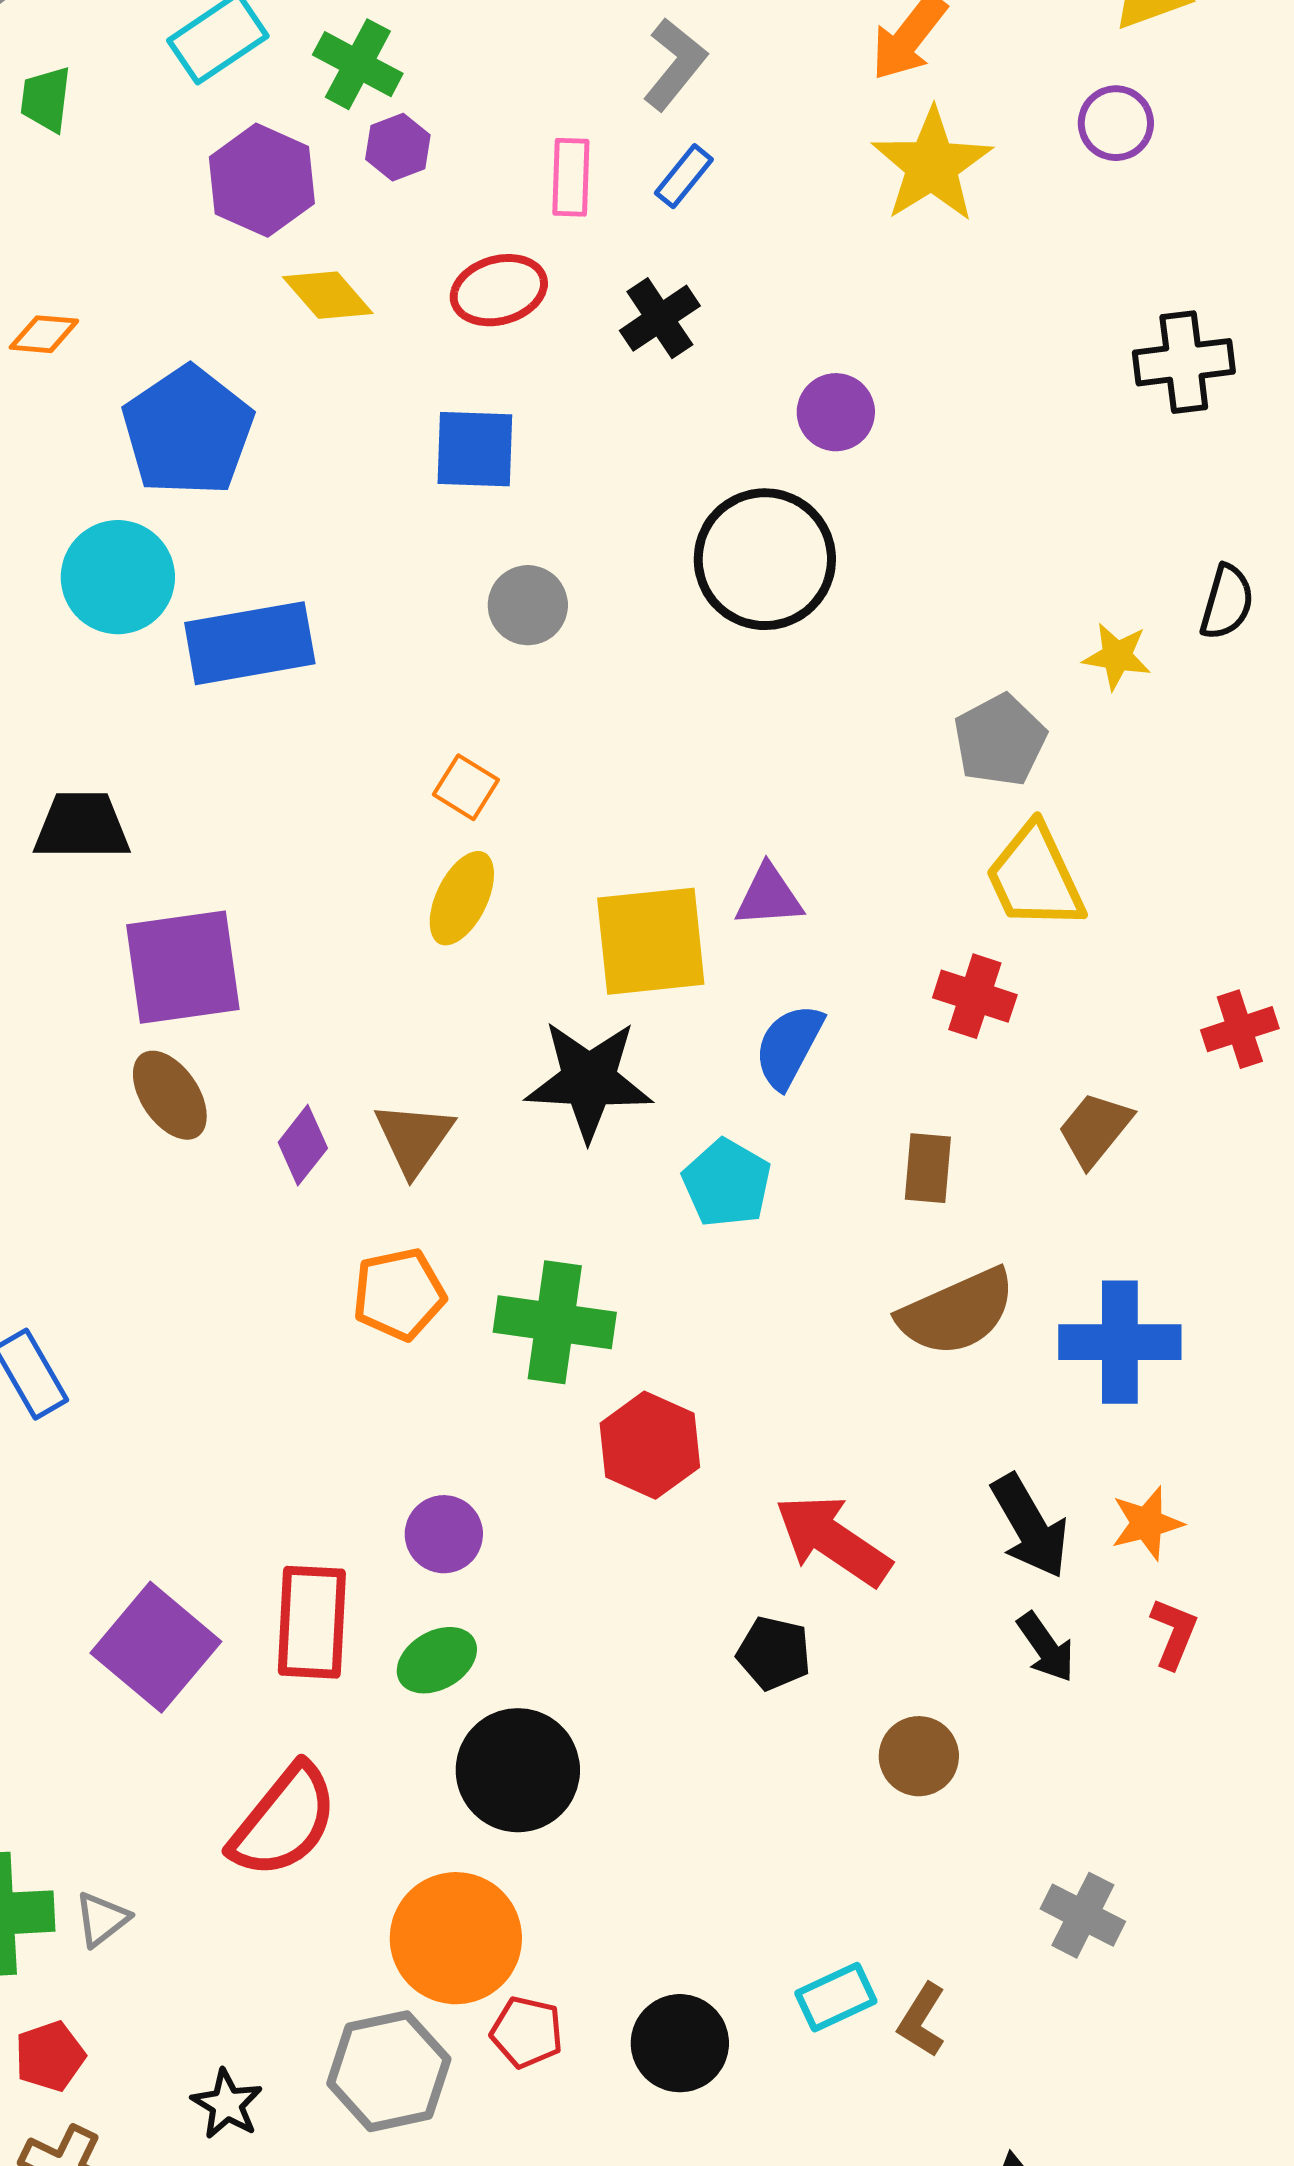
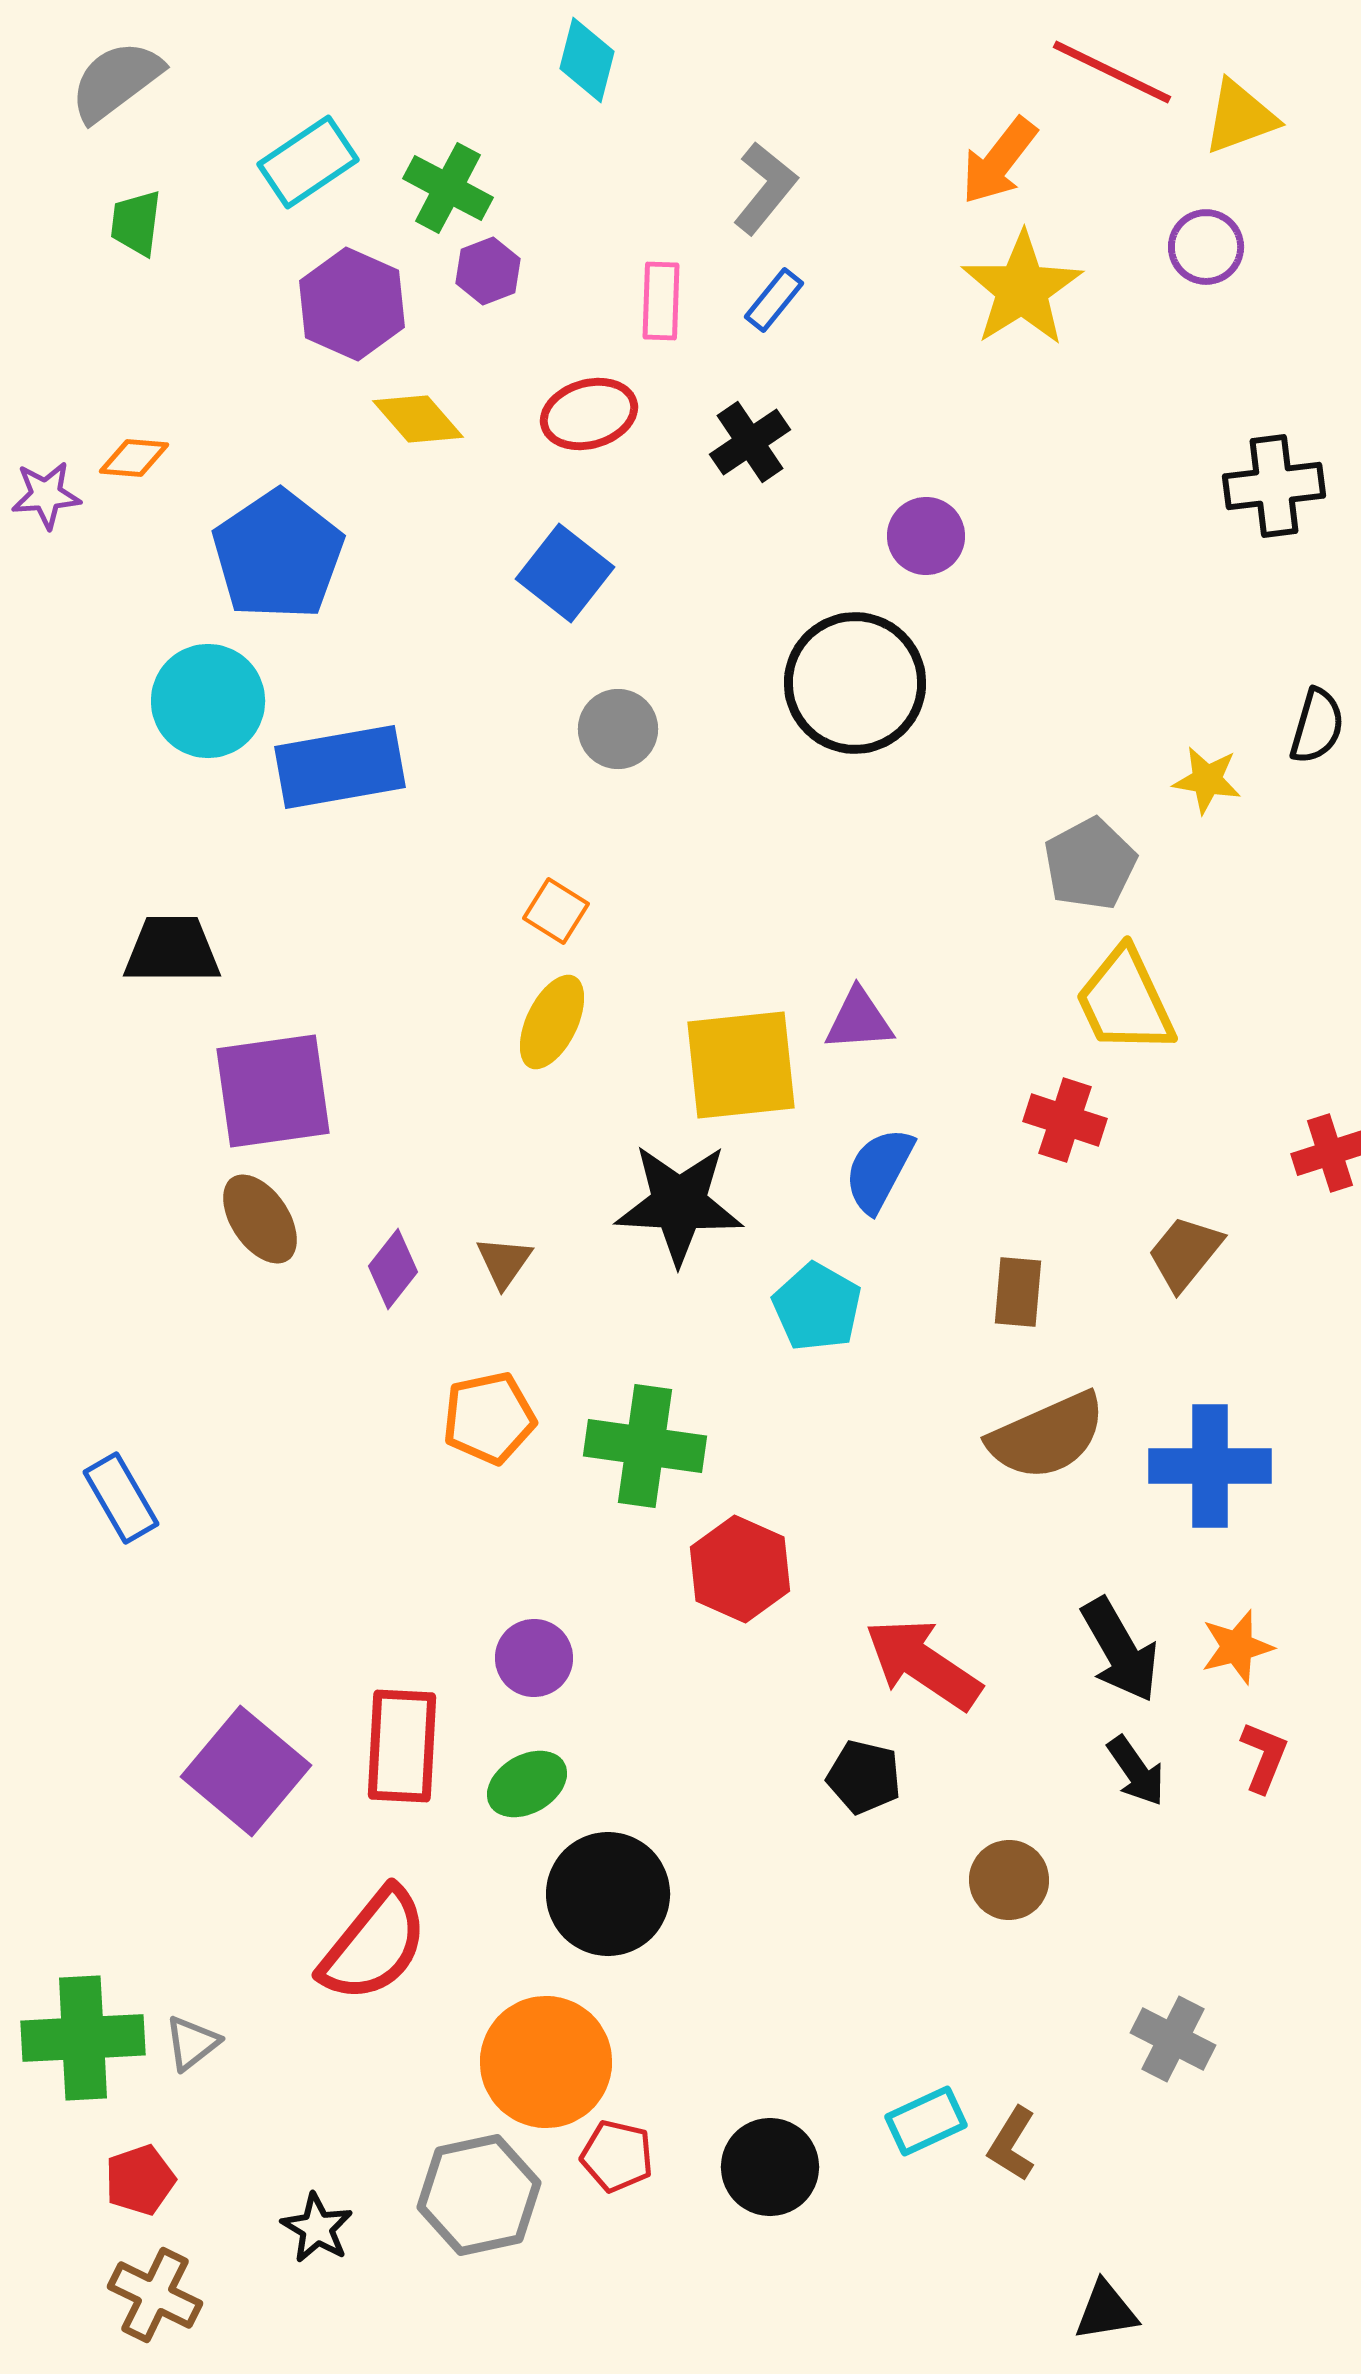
blue square: (475, 449) -> (565, 573), turned 36
brown triangle: (414, 1138) -> (504, 1262), size x0.7

